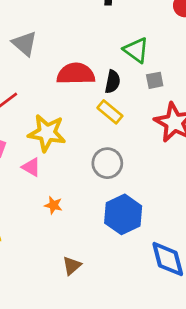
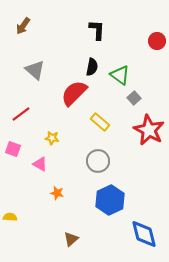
red semicircle: (76, 74) -> (74, 93), turned -44
gray square: (155, 80) -> (134, 98), turned -32
black semicircle: (113, 82) -> (92, 67), moved
yellow star: (47, 133) -> (52, 138), size x0.5

